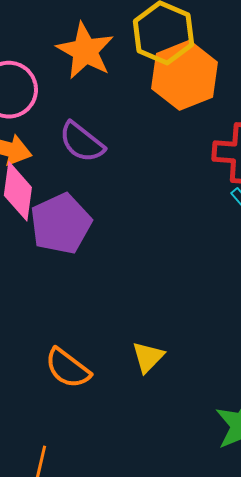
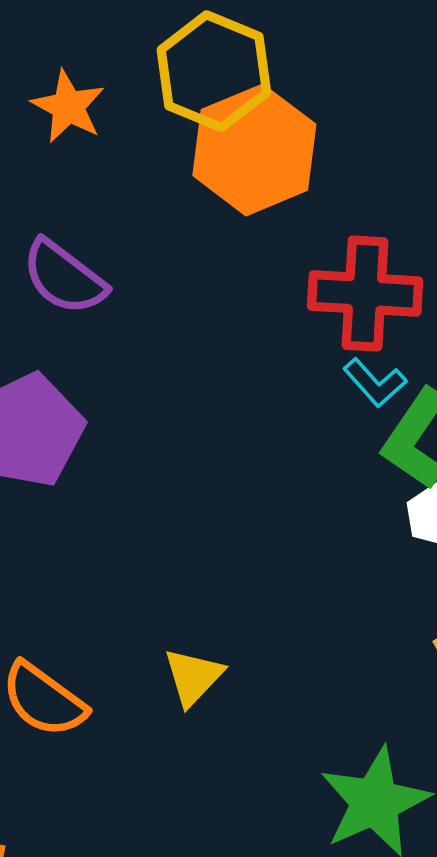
orange star: (85, 51) -> (68, 107), size x0.7

